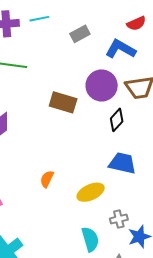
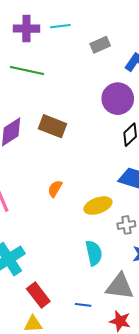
brown rectangle: (63, 102) -> (53, 126), moved
gray cross: (119, 219) -> (126, 225), moved

